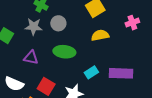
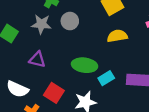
green ellipse: (64, 52) -> (85, 65), moved

